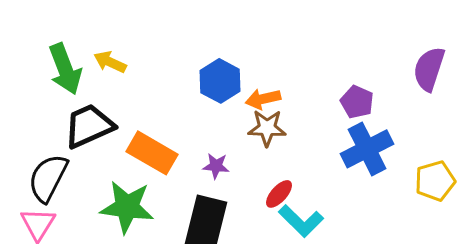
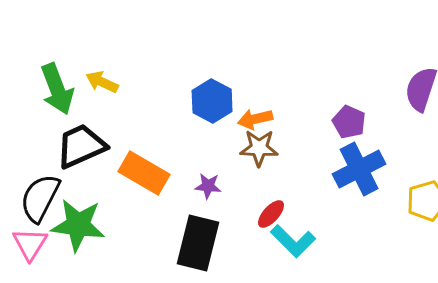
green star: (127, 207) -> (78, 225), moved

